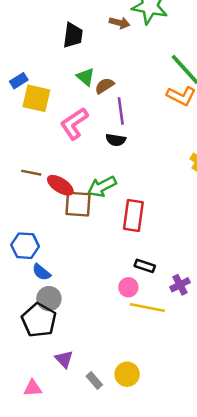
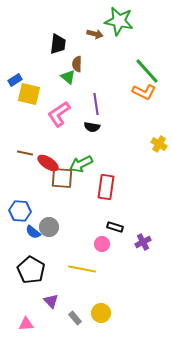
brown semicircle: (104, 86) -> (77, 64), moved, turned -56
gray circle: (49, 299) -> (49, 227), moved
yellow line: (147, 307) -> (82, 269), moved

